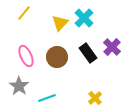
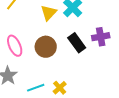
purple cross: (112, 47) -> (101, 37), turned 36
yellow cross: (95, 98) -> (60, 88), moved

